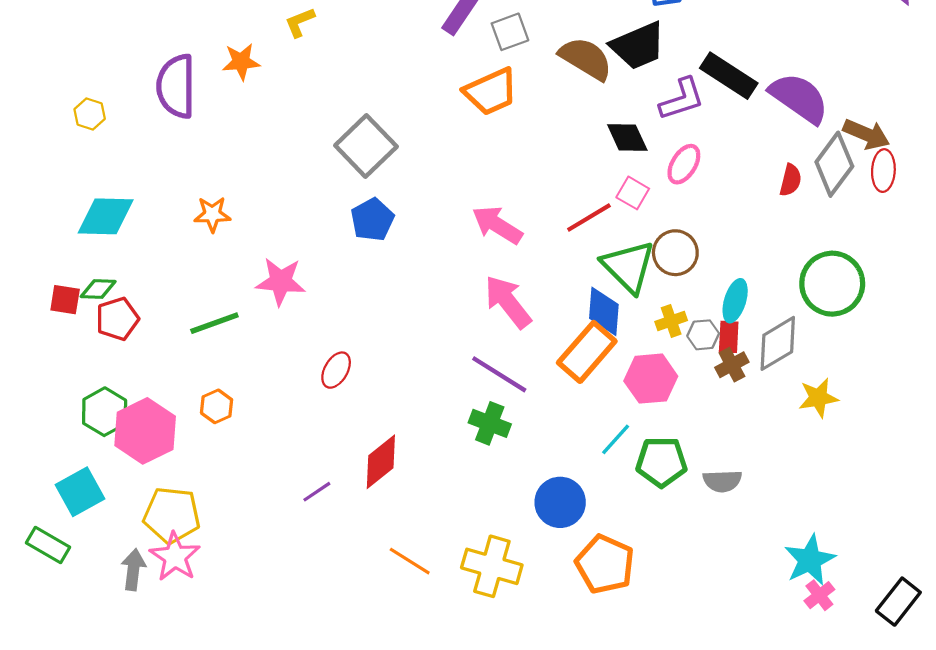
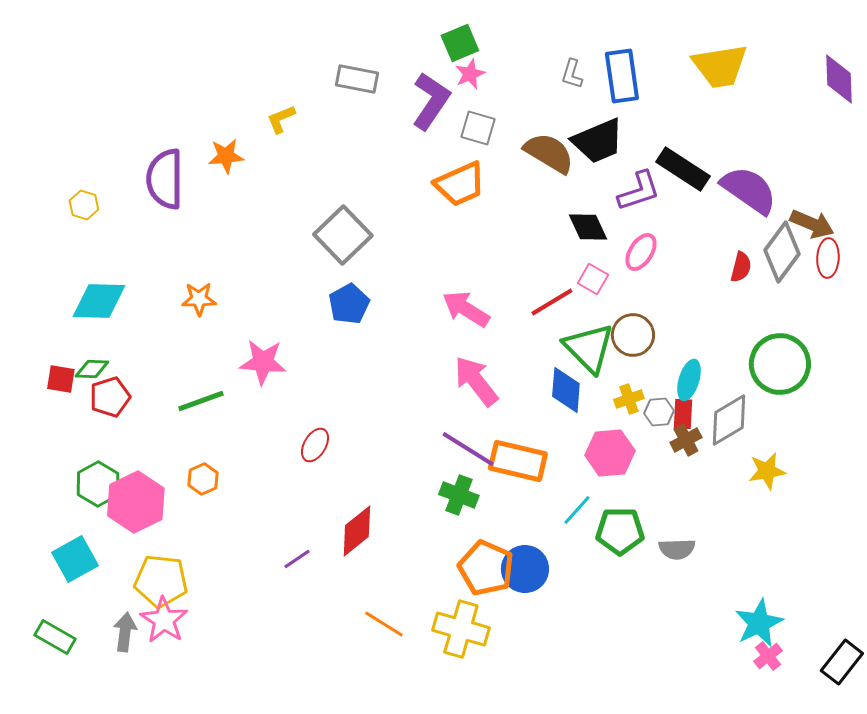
gray square: (510, 32) -> (478, 128), turned 36
orange rectangle: (587, 352) -> (518, 461), moved, turned 62
green rectangle: (48, 545) -> (55, 637), moved
orange pentagon: (605, 564) -> (486, 568), moved

